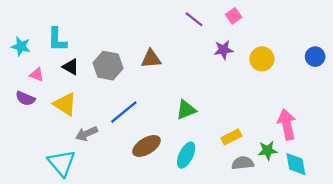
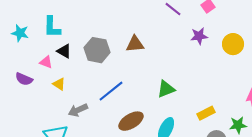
pink triangle: (37, 75) -> (46, 62), moved
yellow triangle: (65, 104) -> (59, 84), size x0.6

